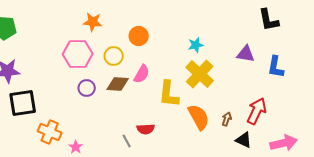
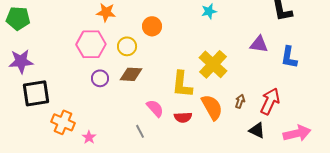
cyan star: (196, 45) -> (209, 11), moved
pink semicircle: (142, 74) -> (155, 108), moved, turned -72
brown arrow: (227, 119) -> (240, 101), moved
red semicircle: (146, 129) -> (183, 117), moved

